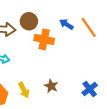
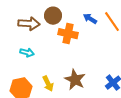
brown star: (51, 86) -> (75, 80), size x1.5

